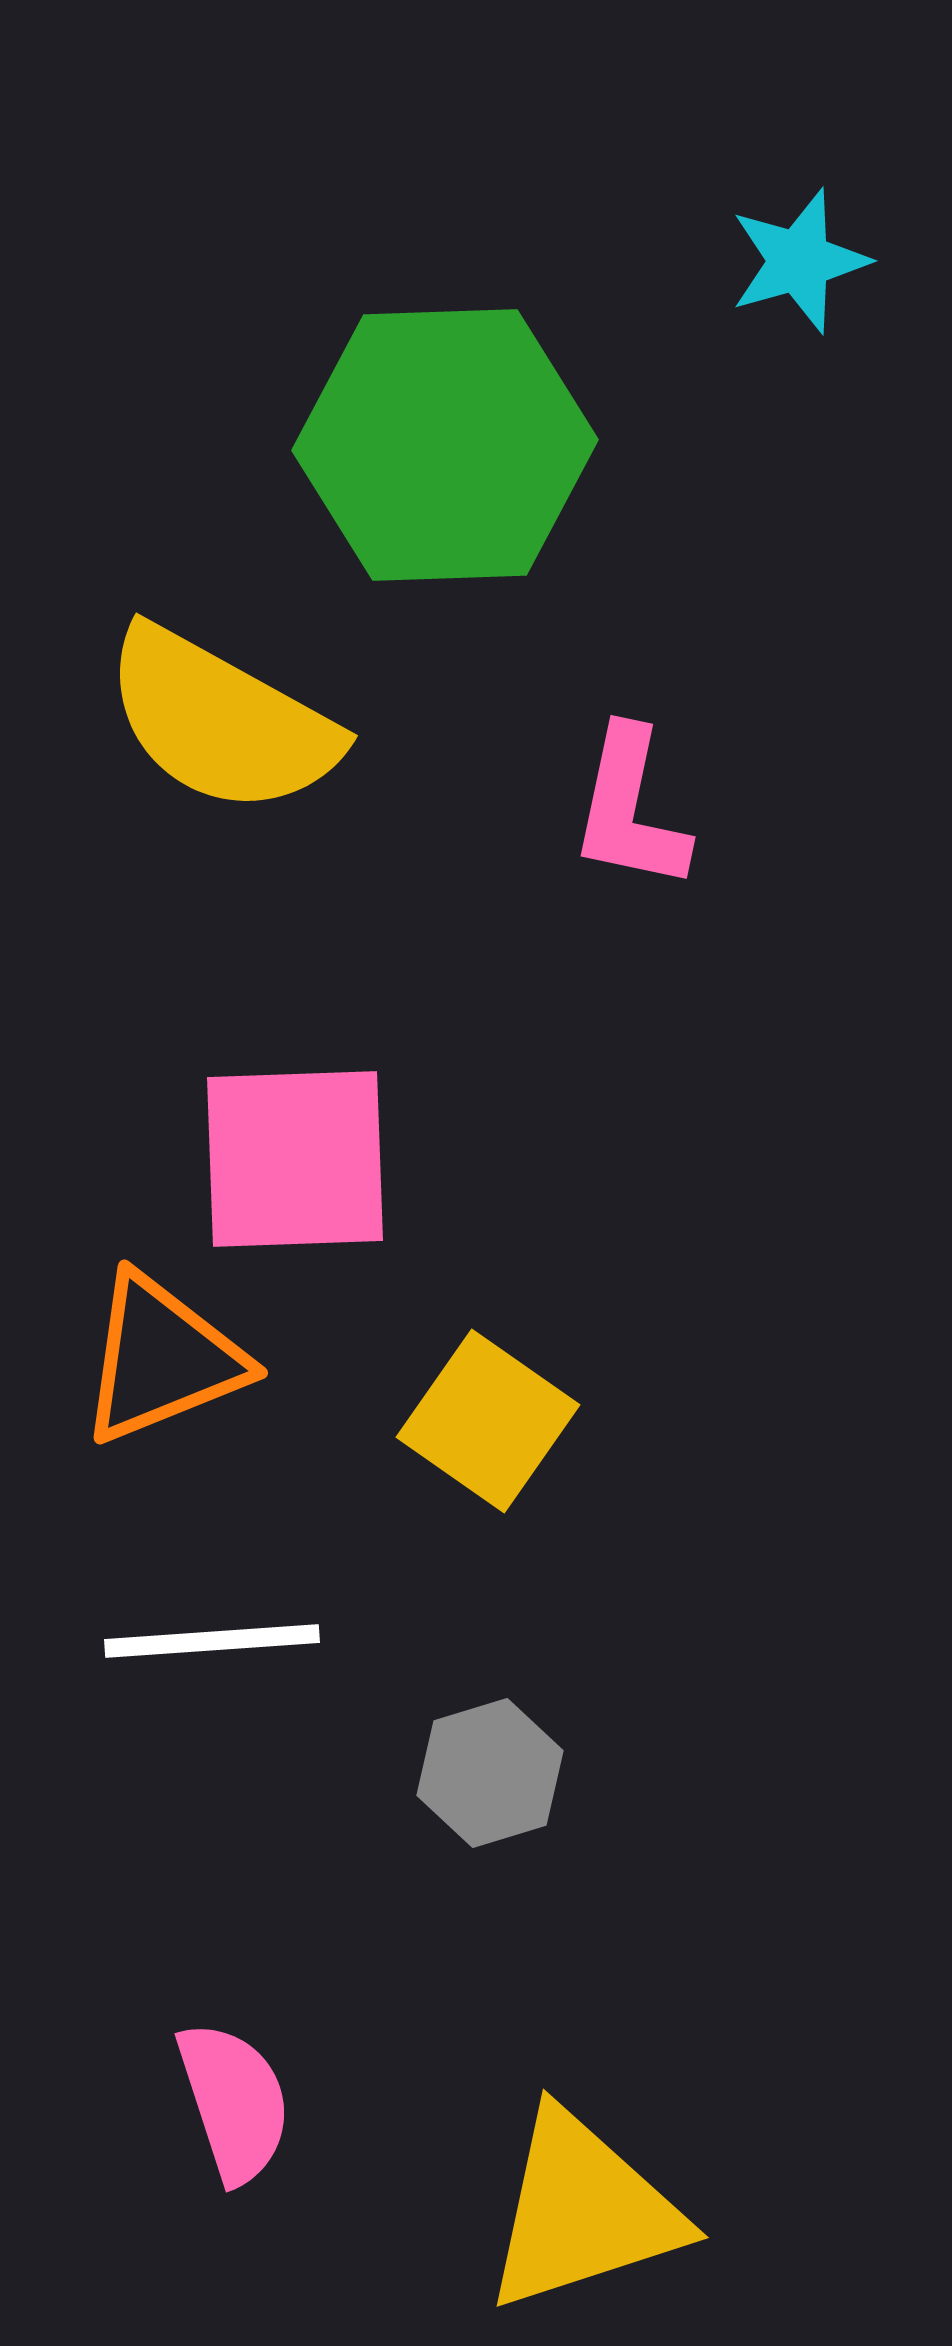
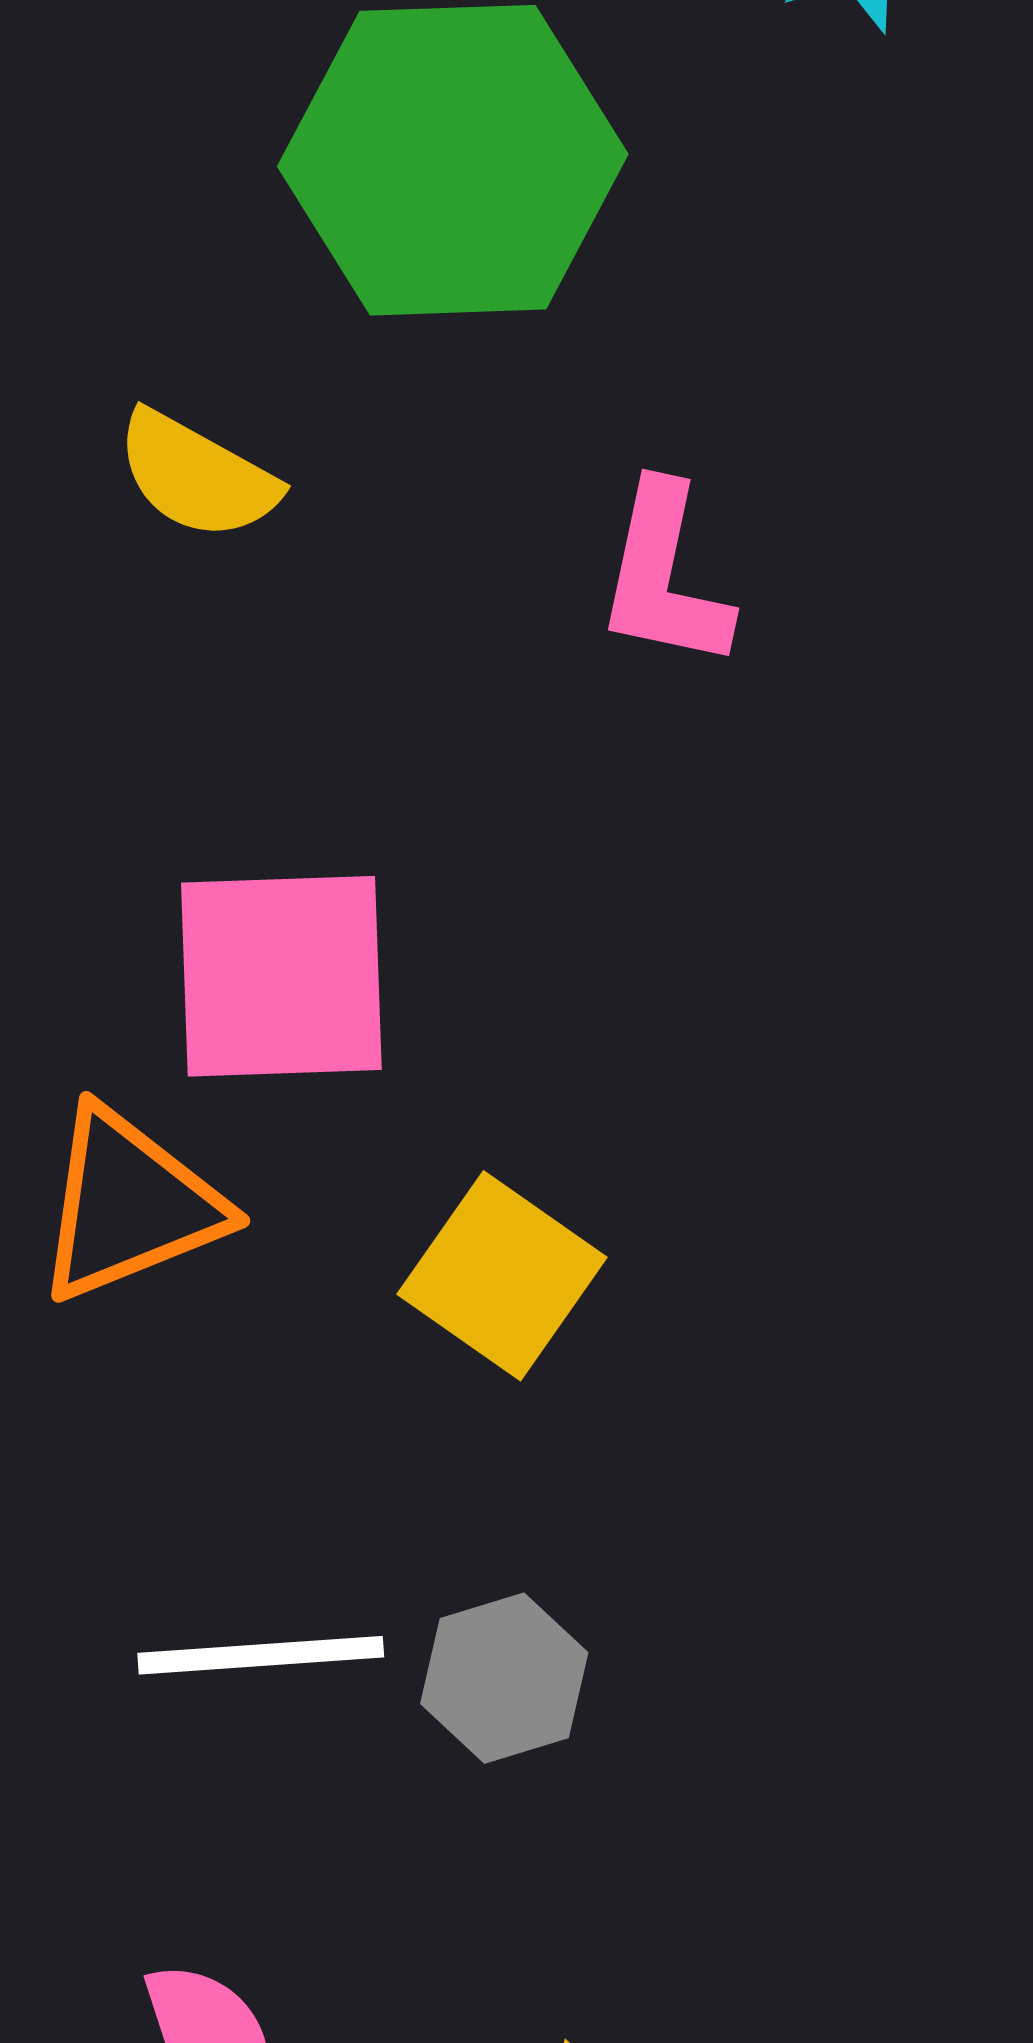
yellow semicircle: (221, 721) -> (197, 476), size x0.6
white line: (212, 1641) -> (261, 1655), moved

